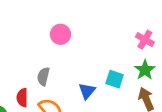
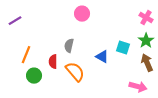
blue triangle: (87, 91) -> (102, 57), turned -40

